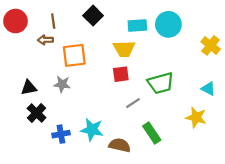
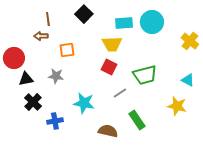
red circle: (16, 21) -> (14, 58), moved
orange square: (74, 55) -> (67, 50), size x0.7
red square: (121, 74) -> (109, 67), turned 35
cyan star: (92, 130) -> (84, 103), moved

